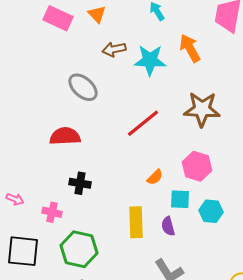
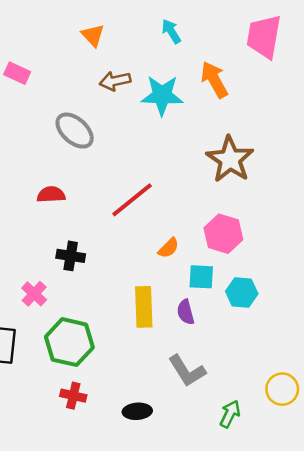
pink rectangle: (58, 18) -> (17, 73), moved, size x0.7
brown star: (202, 109) -> (230, 159), turned 30
red line: (143, 123) -> (132, 200), moved
red semicircle: (65, 136) -> (51, 195), size x0.7
pink cross: (52, 212) -> (34, 294), turned 30

